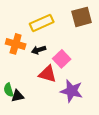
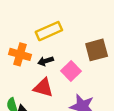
brown square: (82, 17) -> (97, 50), moved
red triangle: (48, 74) -> (43, 88), moved

